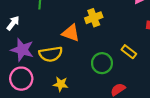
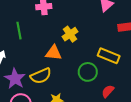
purple star: (22, 50) -> (15, 79), turned 30
yellow rectangle: (129, 52) -> (109, 56), size x1.5

